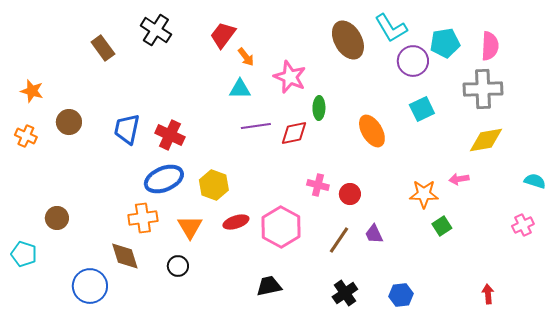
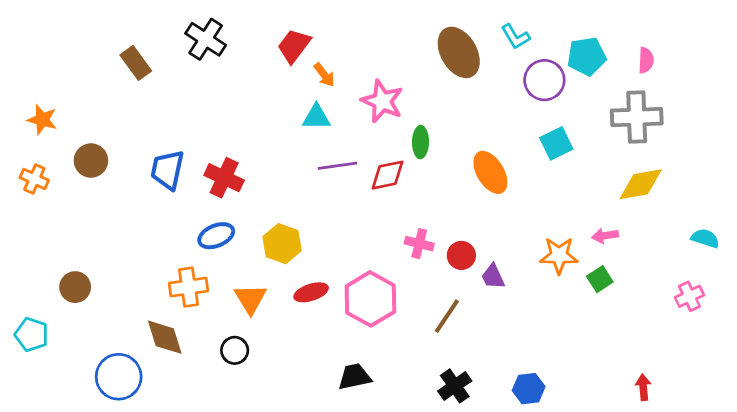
cyan L-shape: (391, 28) -> (515, 37), size x0.7
pink semicircle: (490, 46) -> (646, 60), size x0.7
blue ellipse: (164, 179) -> (216, 236), size x0.7
green square: (442, 226) -> (600, 279), moved
purple trapezoid: (374, 234) -> (493, 277), moved

